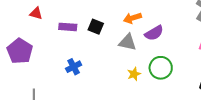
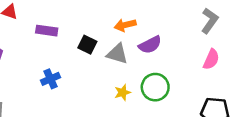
black square: (96, 27) -> (87, 45), moved

